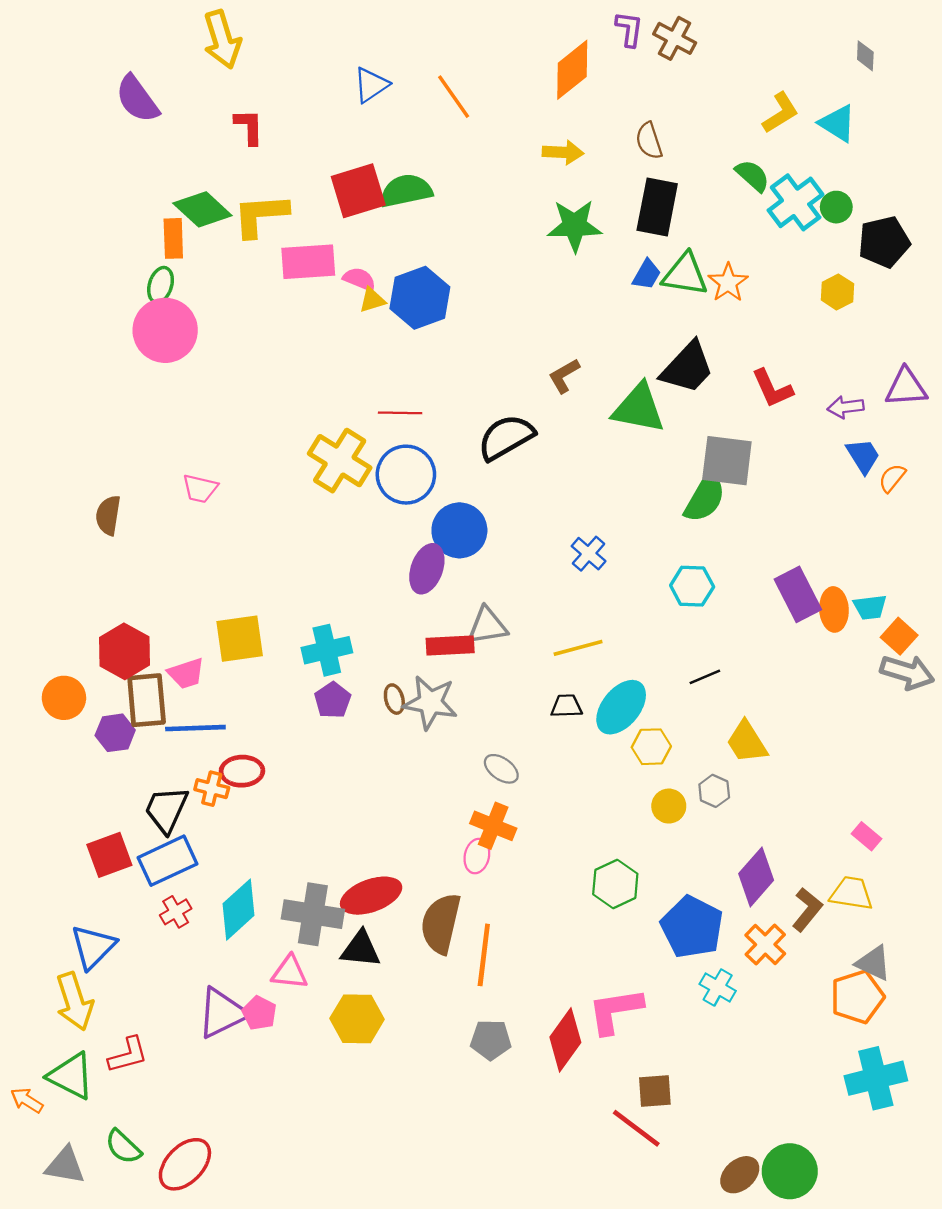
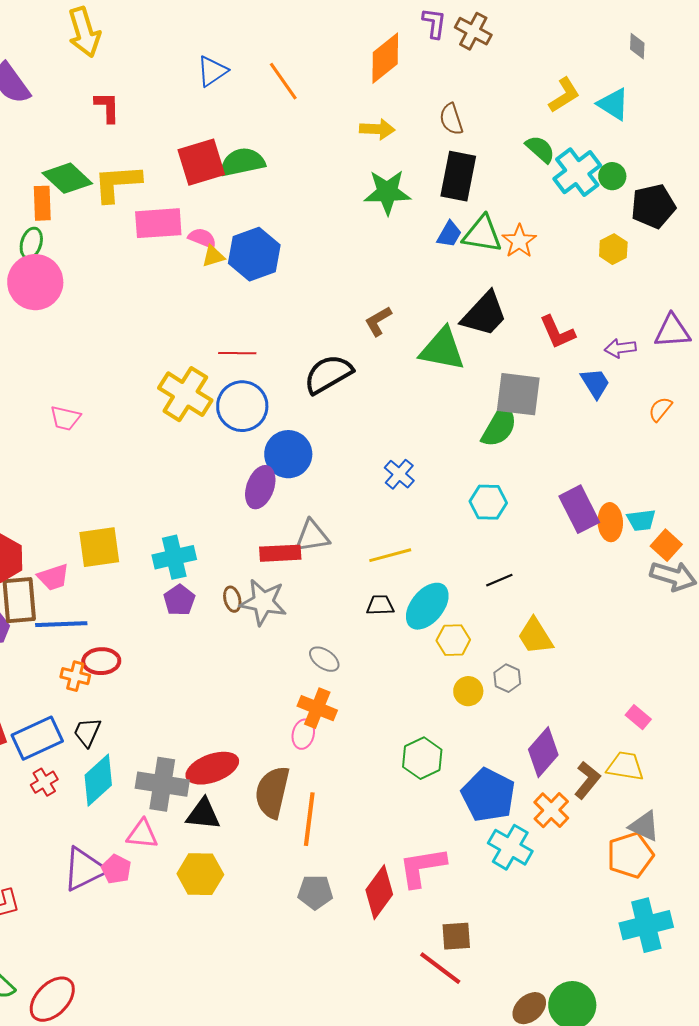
blue trapezoid: (863, 456) -> (595, 383), moved
black trapezoid: (166, 810) -> (87, 732), moved, size x0.7
cyan cross: (718, 987) -> (510, 847), size x1.4

